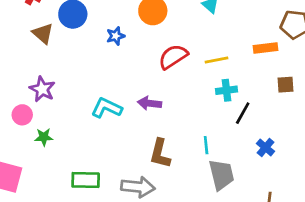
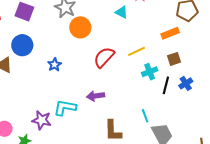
blue star: (116, 36) -> (55, 65), moved
brown square: (286, 85) -> (174, 59), moved
purple star: (42, 89) -> (42, 120), moved
blue cross: (266, 147) -> (186, 83), moved, turned 32

